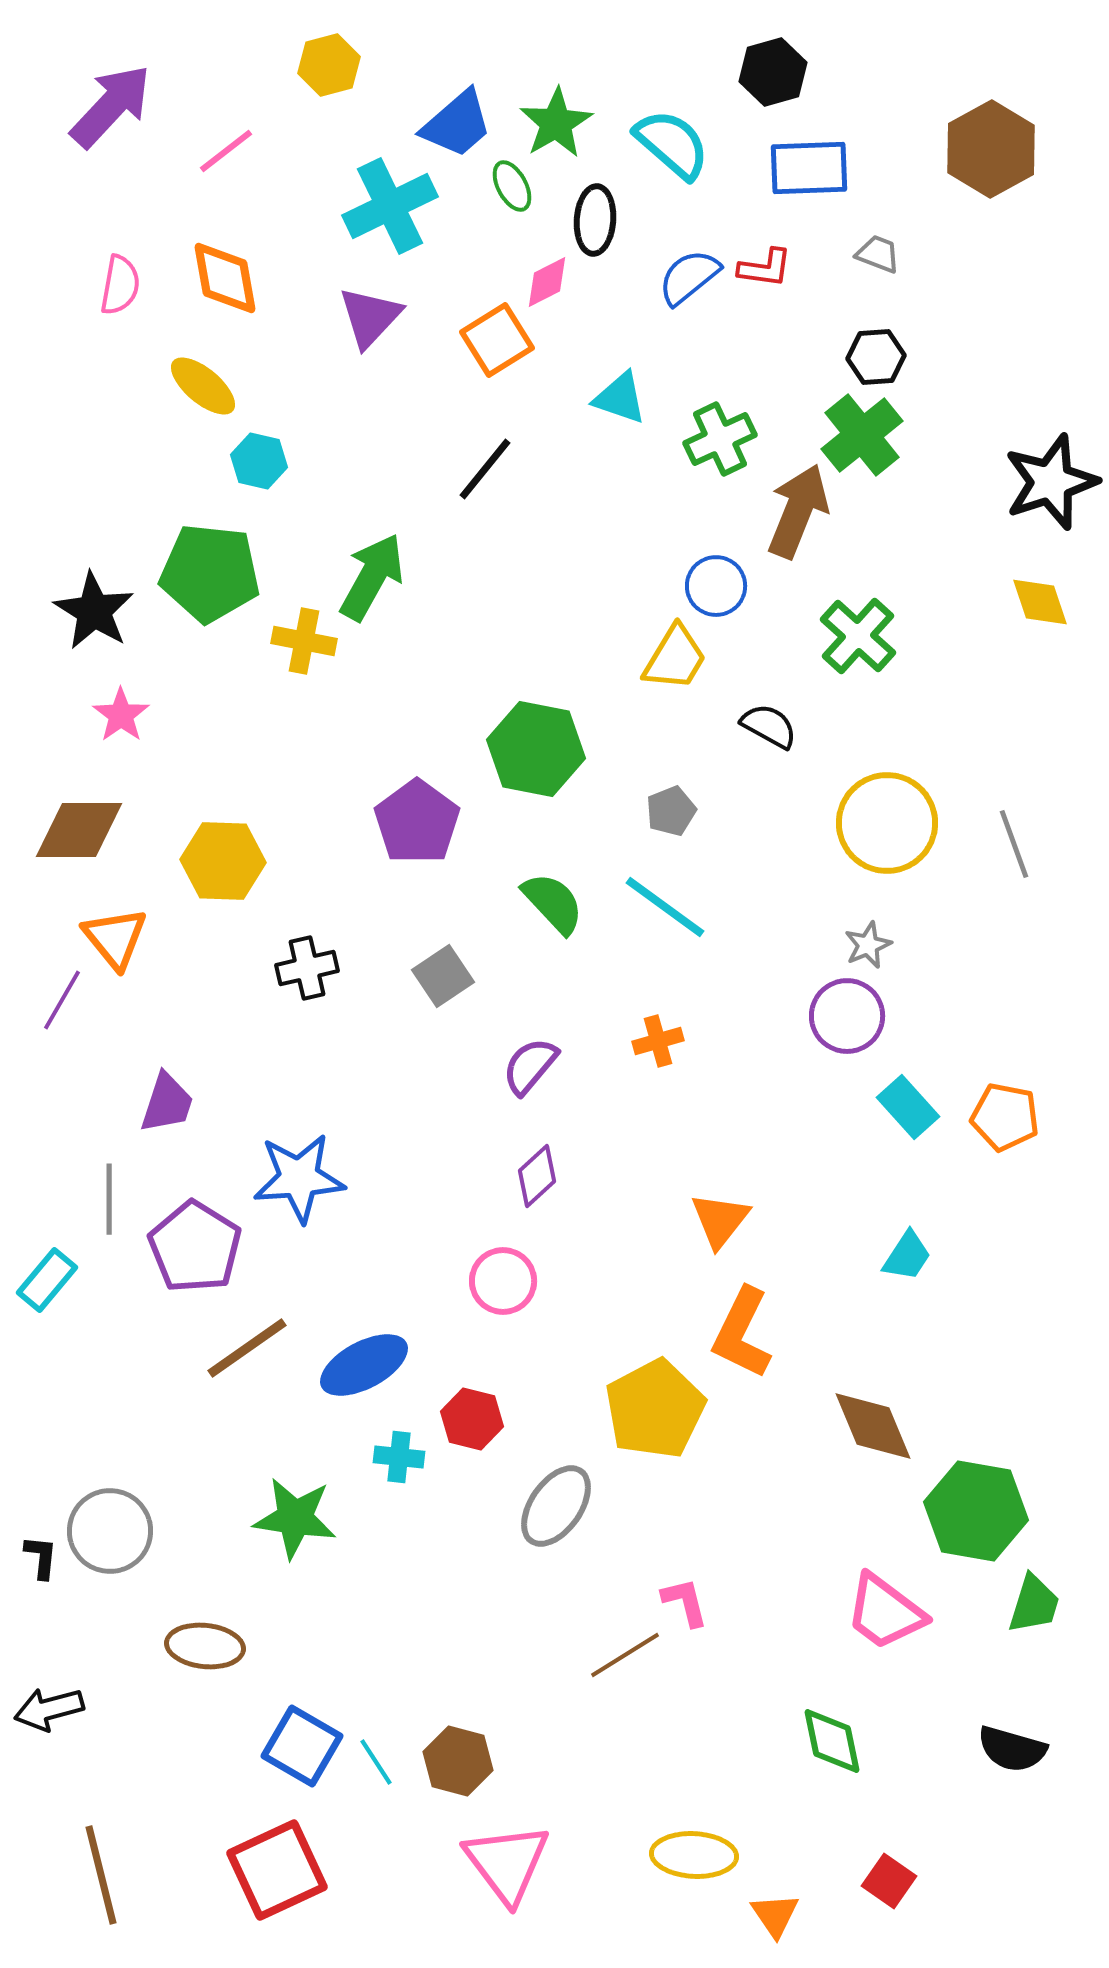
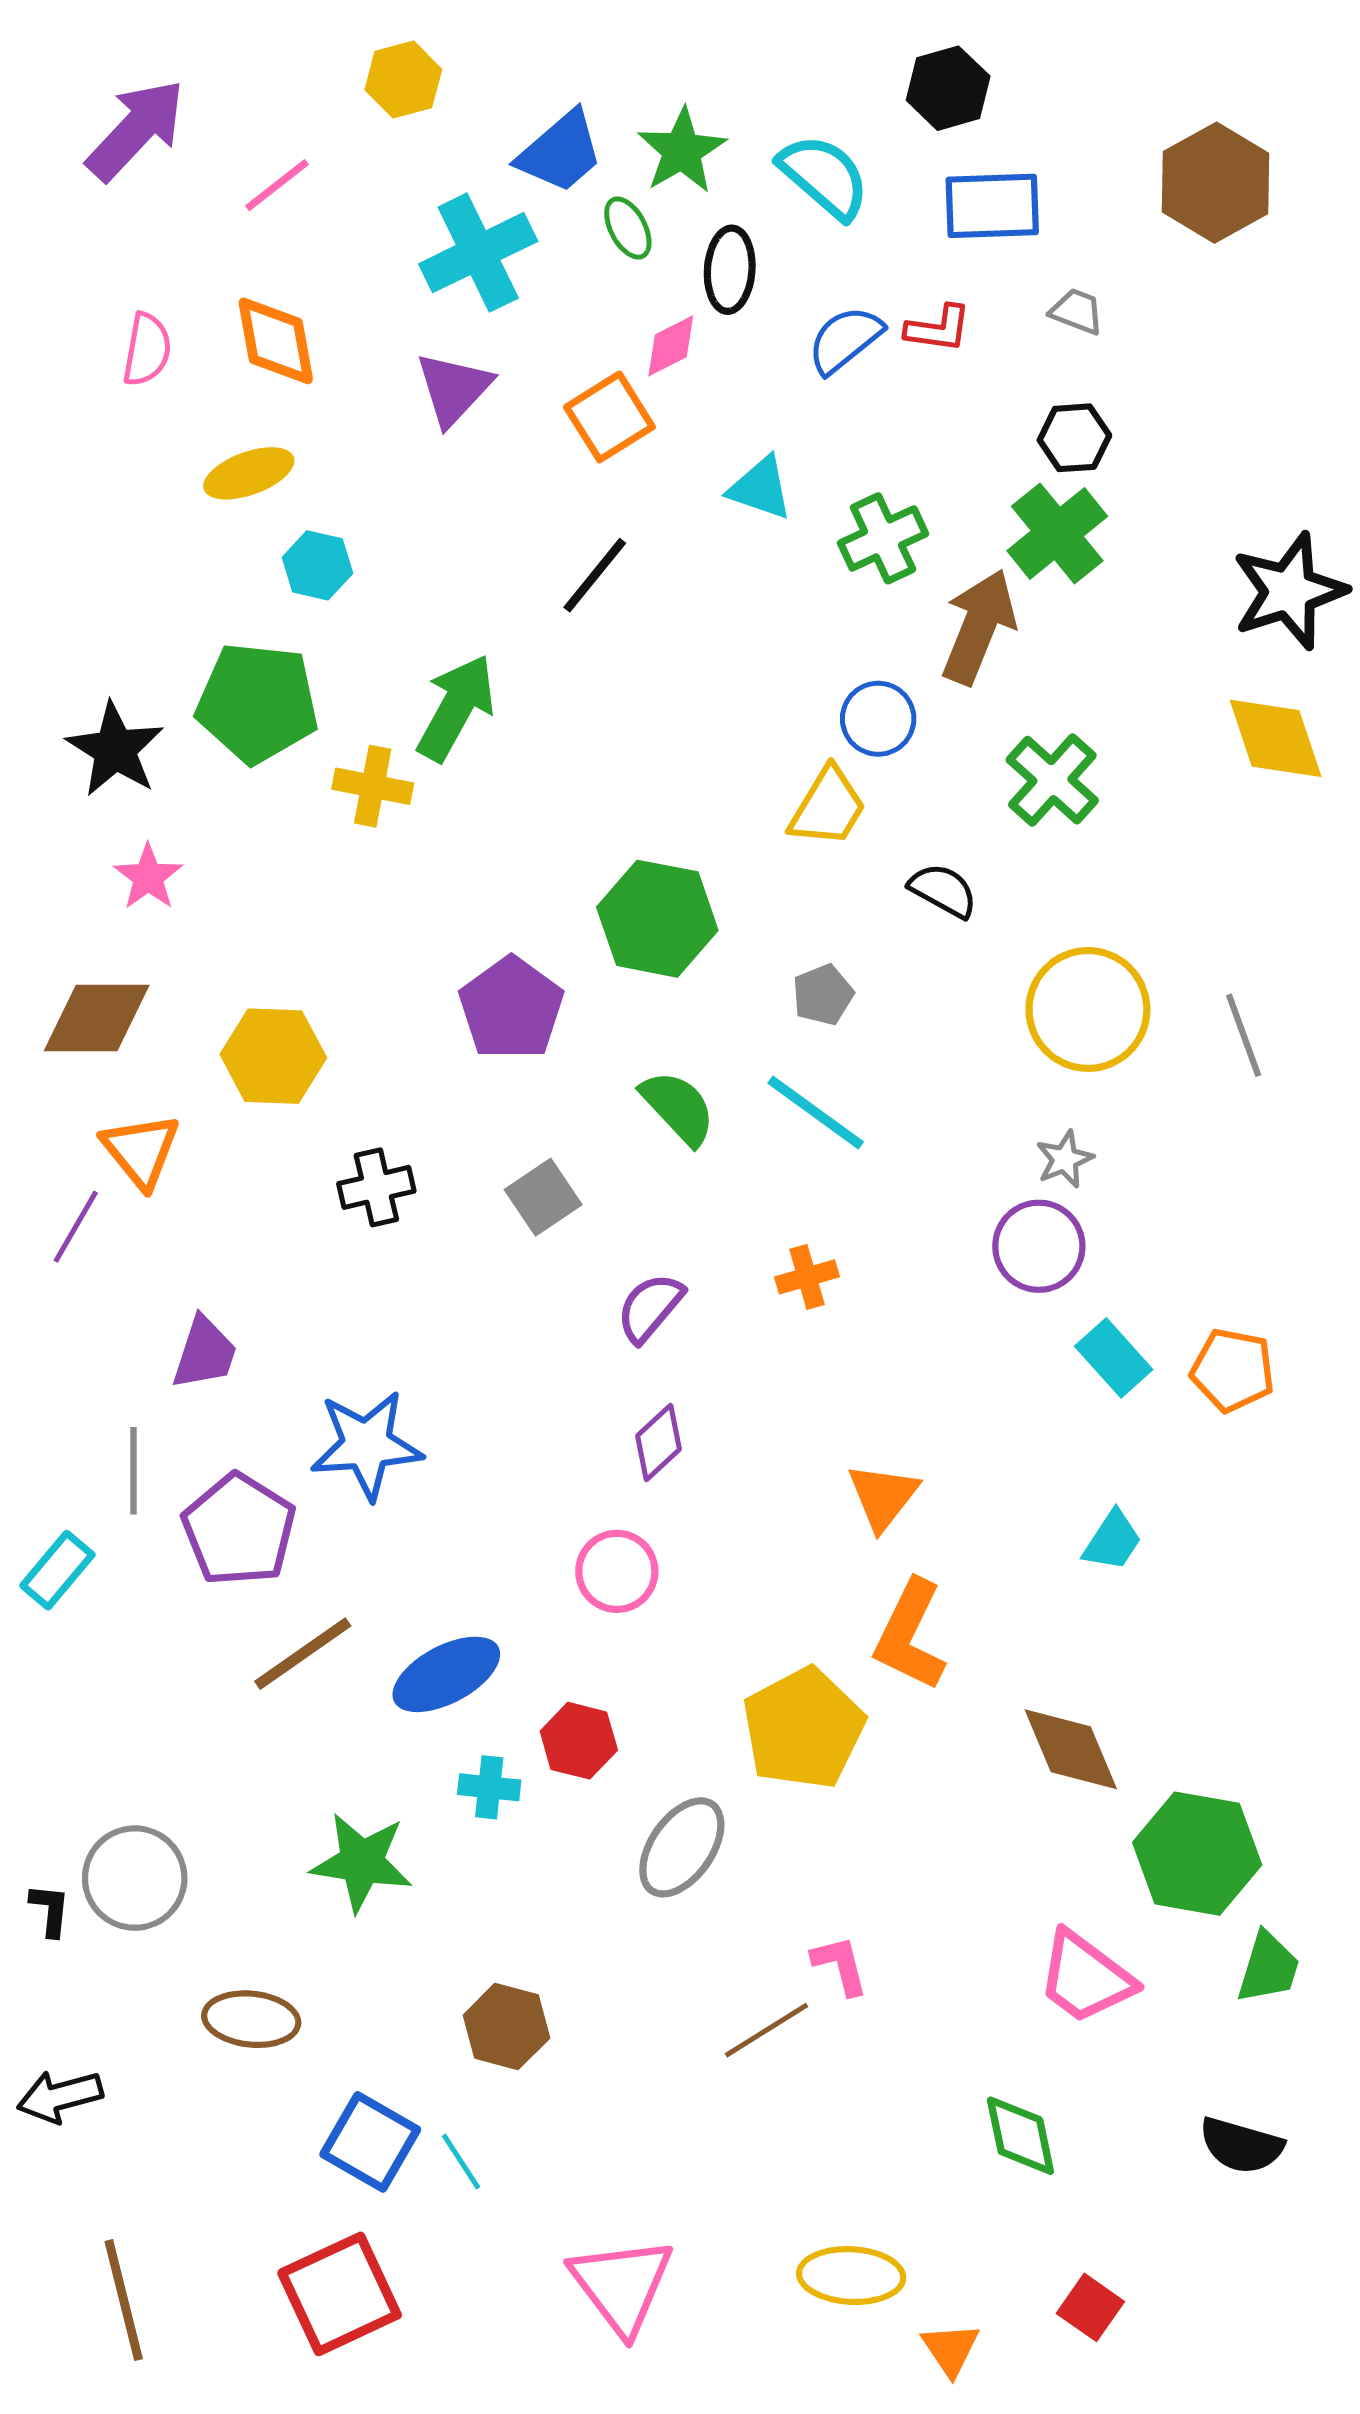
yellow ellipse: (203, 386) -> (249, 473), turned -60
yellow diamond: (1040, 602) -> (1276, 738), size x1.4
brown hexagon: (458, 1761) -> (506, 2027), moved

